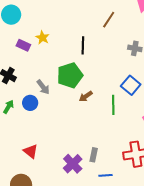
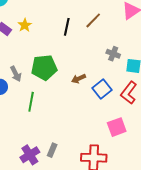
black line: (83, 45) -> (67, 27), moved
brown arrow: (86, 96) -> (79, 79), moved
green line: (113, 105) -> (31, 102), moved

